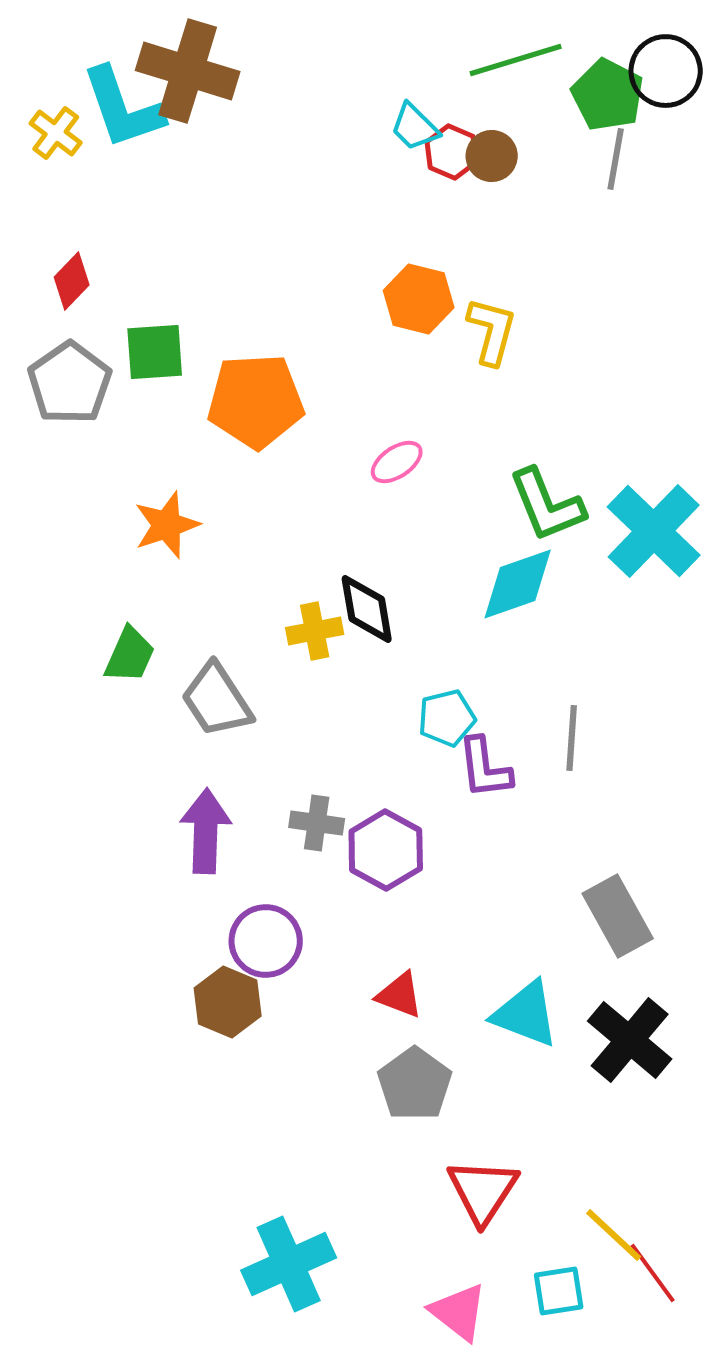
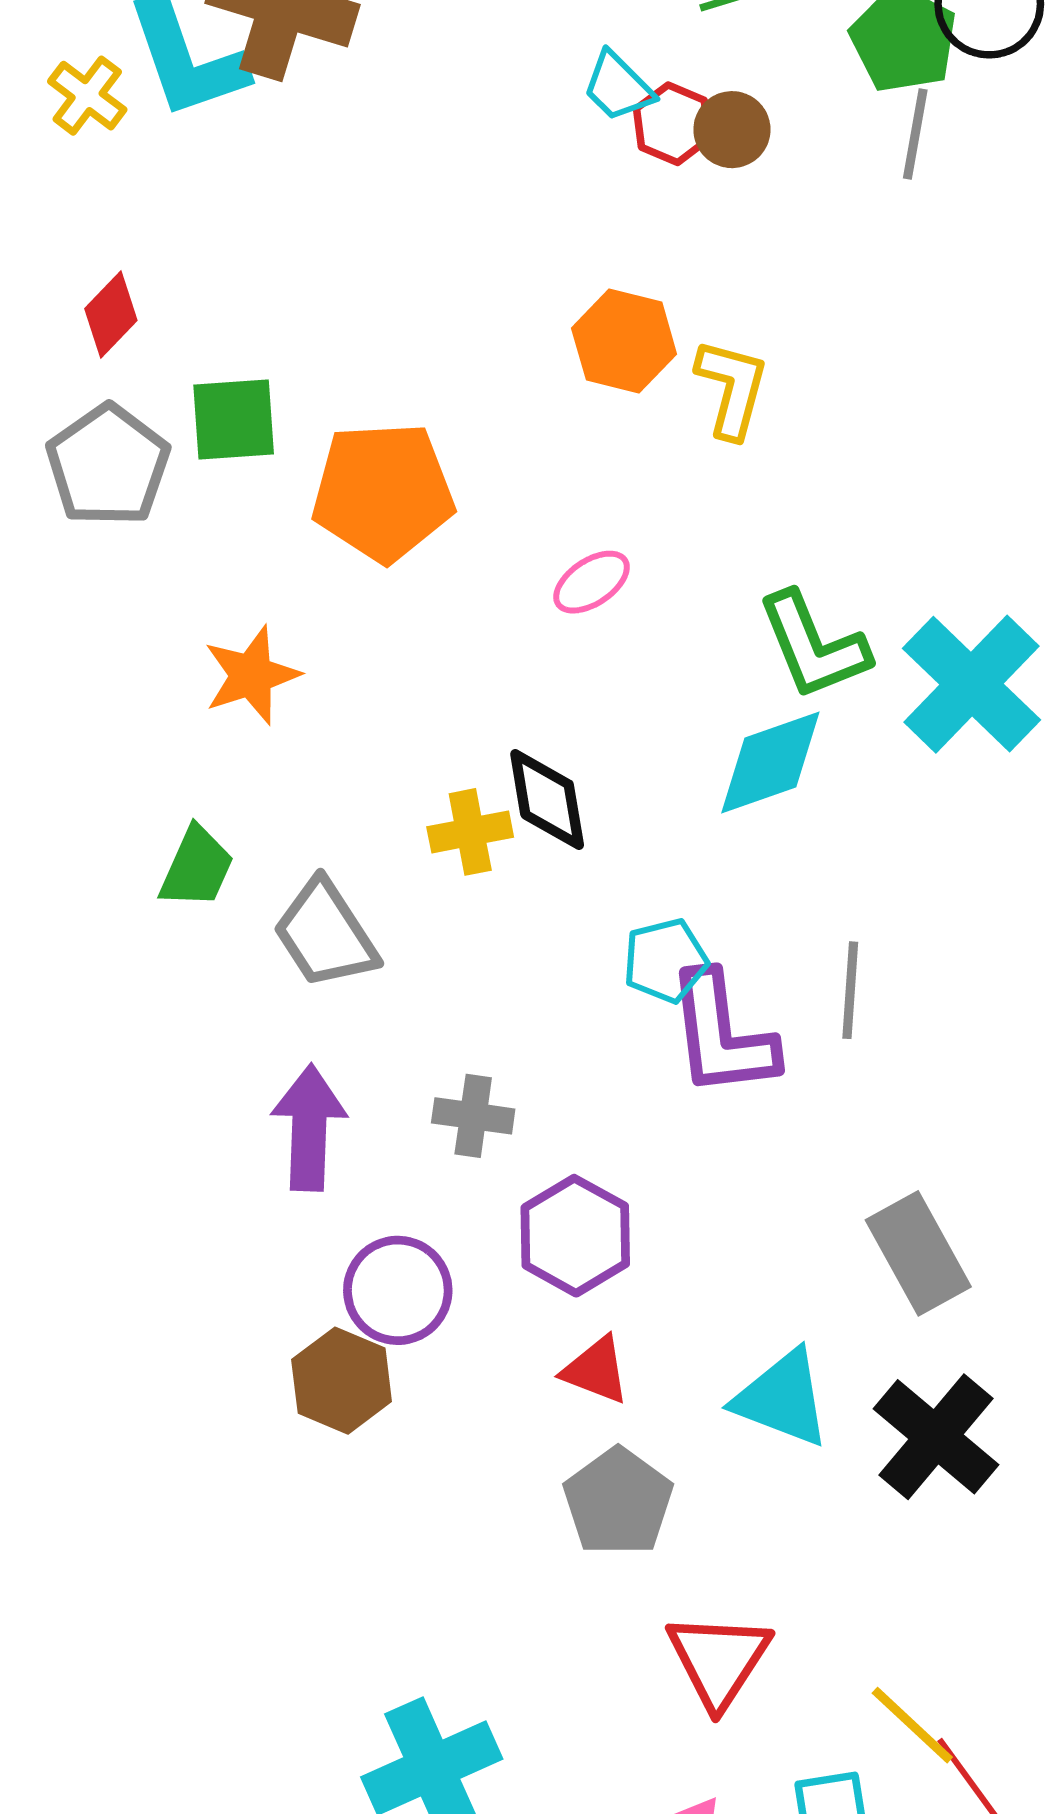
purple L-shape: (485, 768) -> (722, 1035), size x1.4
purple hexagon: (386, 850) -> (575, 1236), moved

